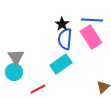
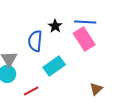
blue semicircle: (65, 39) -> (35, 41), moved

